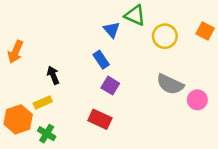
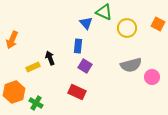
blue rectangle: (101, 60) -> (78, 46), turned 40
black arrow: (53, 75) -> (50, 58), moved
gray semicircle: (170, 84) -> (131, 65), turned -40
yellow rectangle: (43, 102) -> (33, 67), moved

